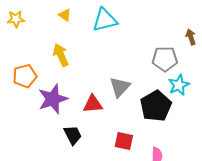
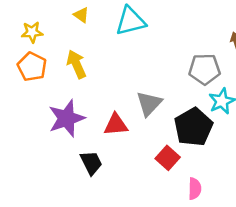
yellow star: (16, 19) -> (32, 32), moved
orange pentagon: (25, 76) -> (32, 67), moved, turned -30
red square: (124, 141) -> (168, 158), moved, turned 30

